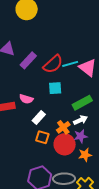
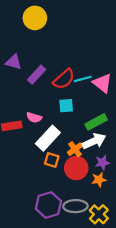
white rectangle: (39, 117) -> (48, 138), size x1.6
white arrow: (80, 120) -> (94, 141), size x1.5
purple star: (81, 136) -> (102, 162), moved

